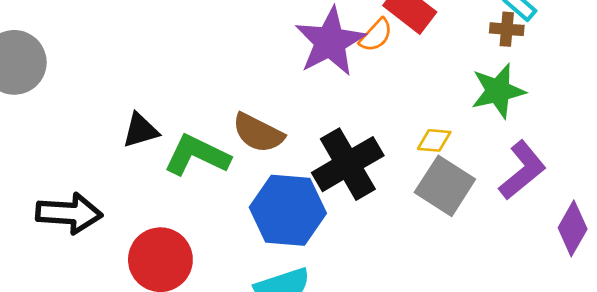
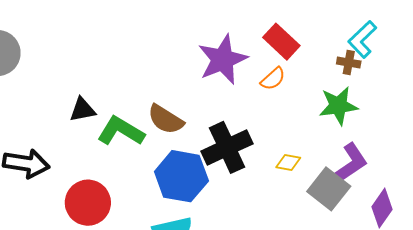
orange semicircle: (376, 35) -> (273, 79), moved
yellow diamond: (434, 140) -> (288, 162), moved
gray square: (445, 186) -> (329, 189), moved

